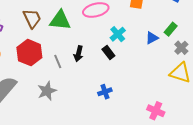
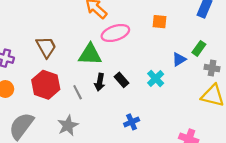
green triangle: (60, 20) -> (90, 55), moved
cyan cross: (118, 34) -> (156, 78), moved
gray cross: (181, 48) -> (212, 68), turned -32
black rectangle: (108, 53) -> (122, 80), moved

